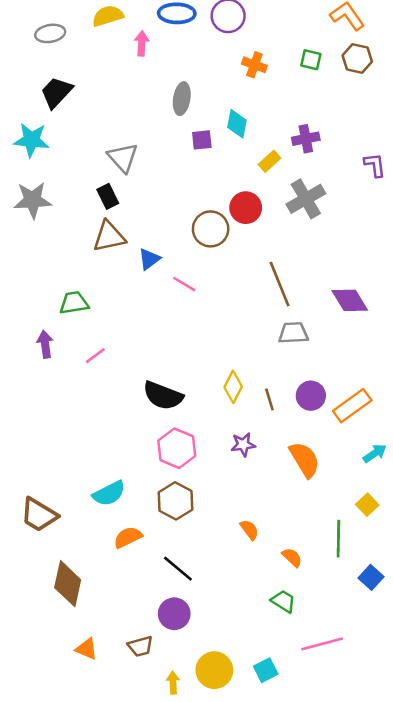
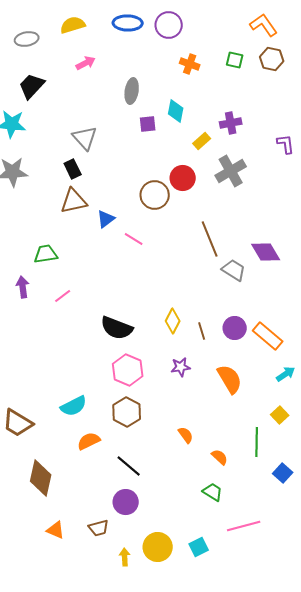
pink arrow: (142, 43) -> (86, 63), moved, turned 60
gray trapezoid: (293, 333) -> (234, 270), moved, turned 35
orange rectangle: (352, 406) -> (268, 336), turned 76

